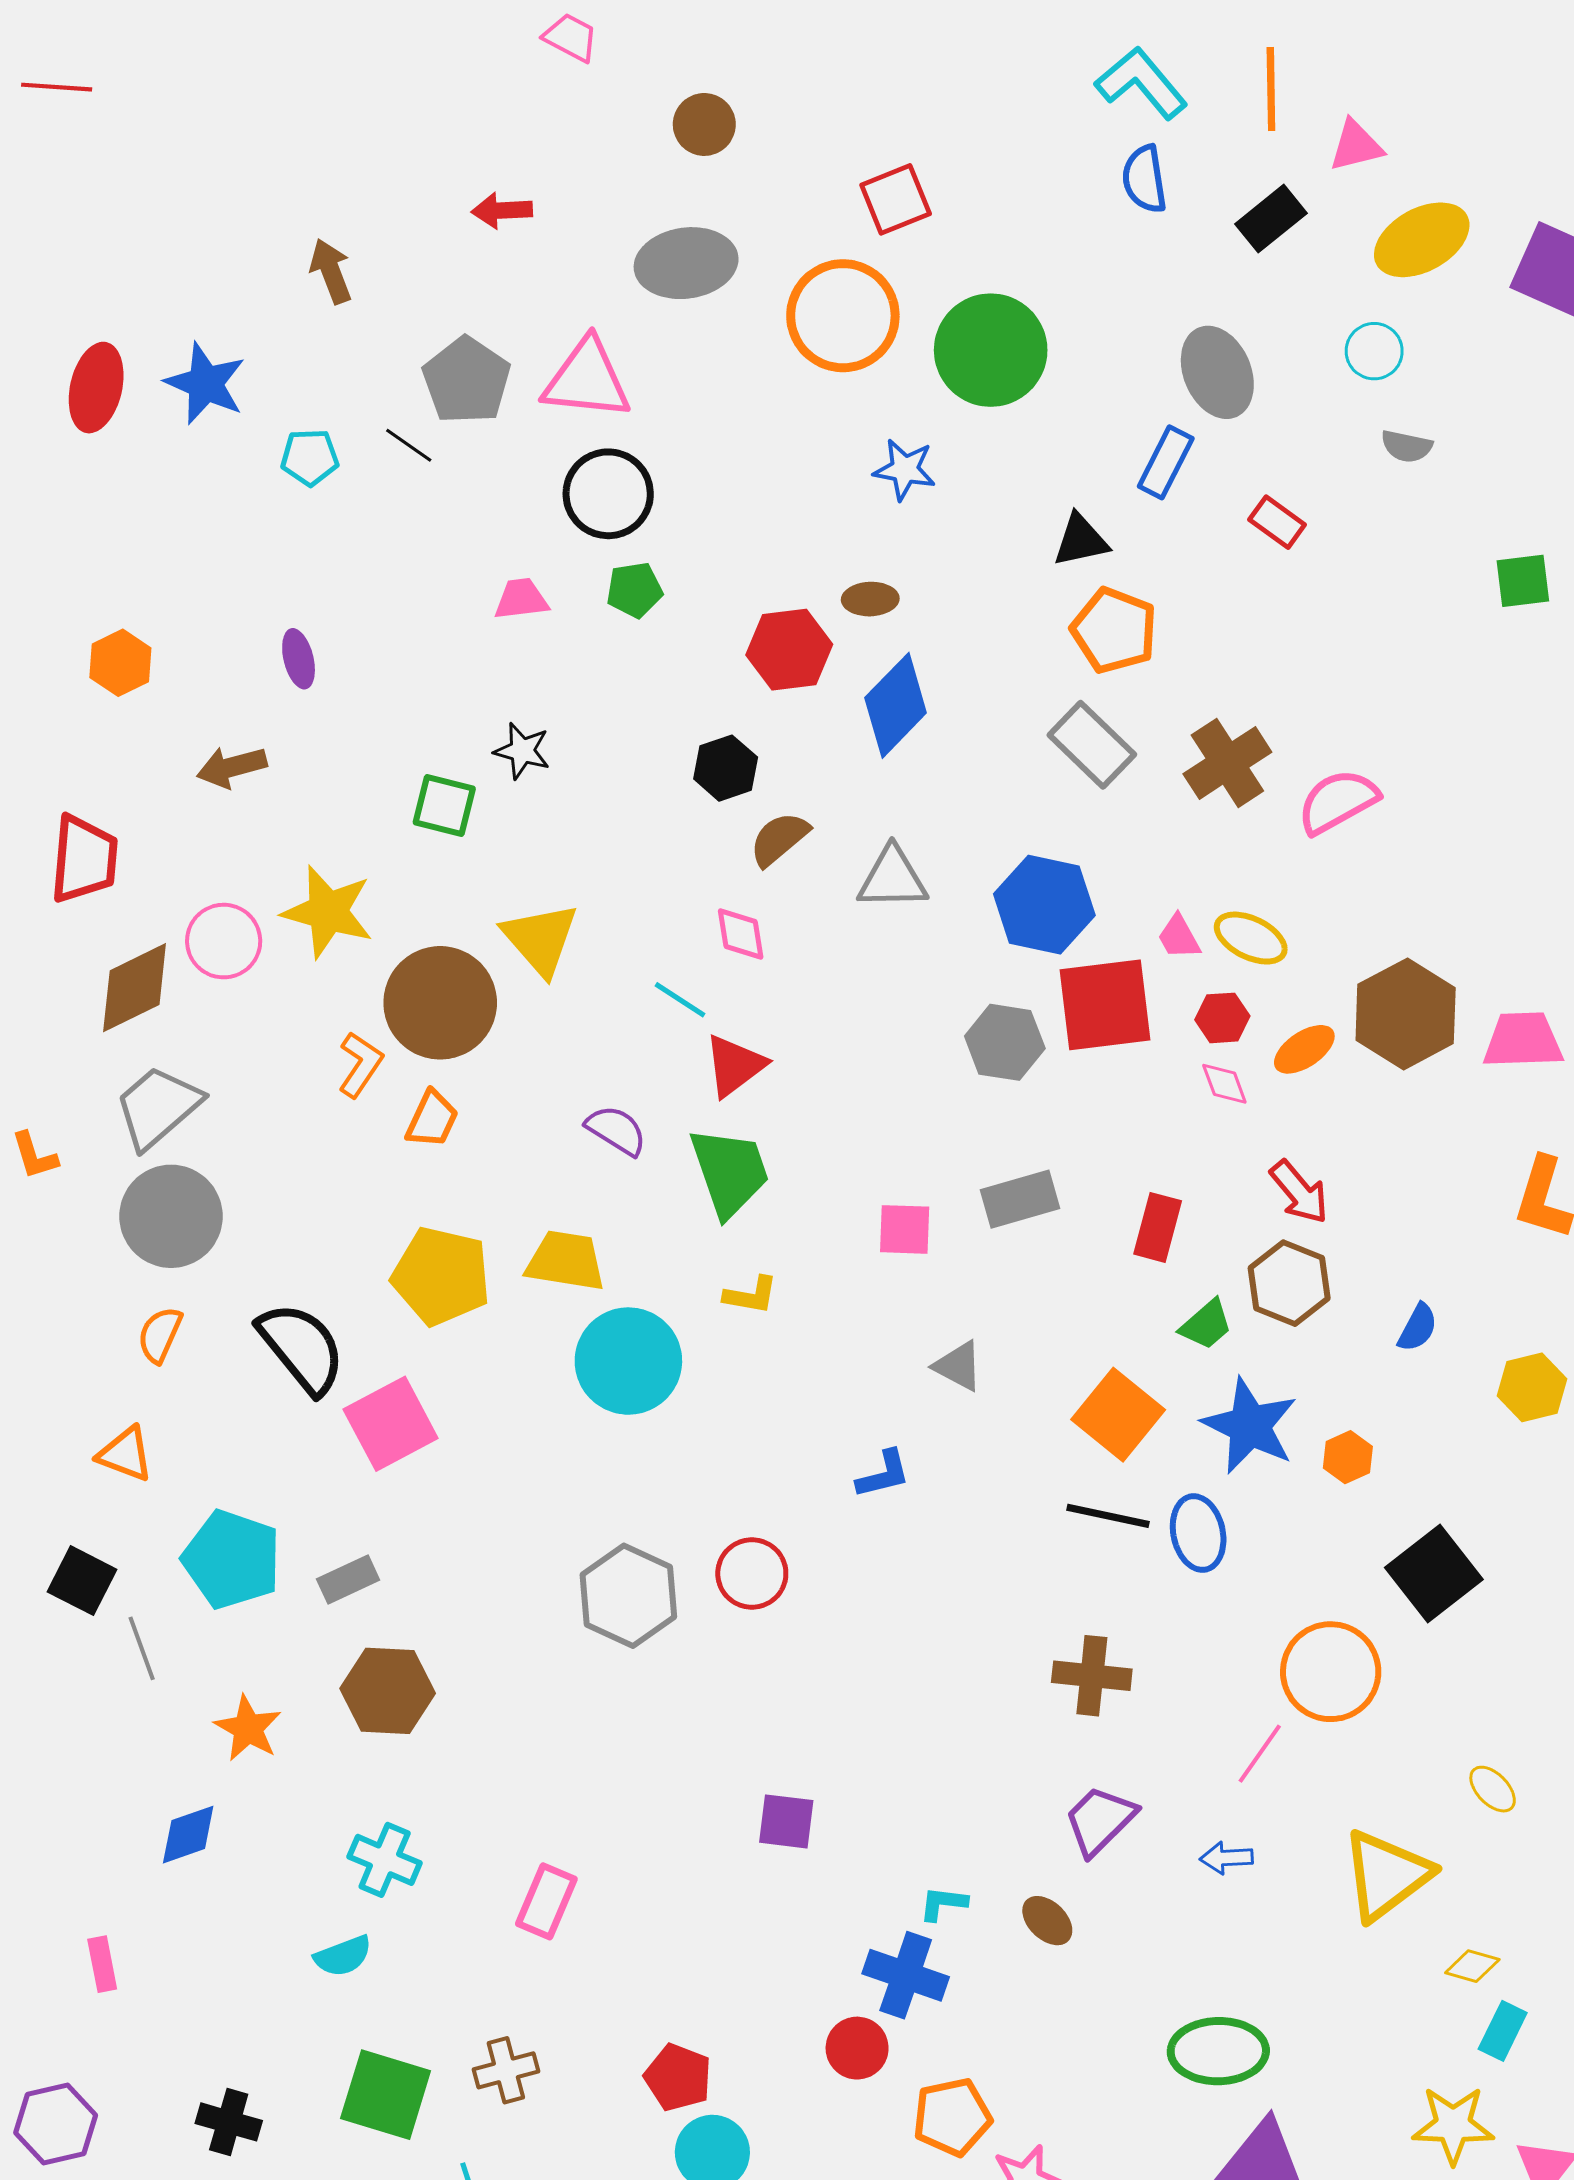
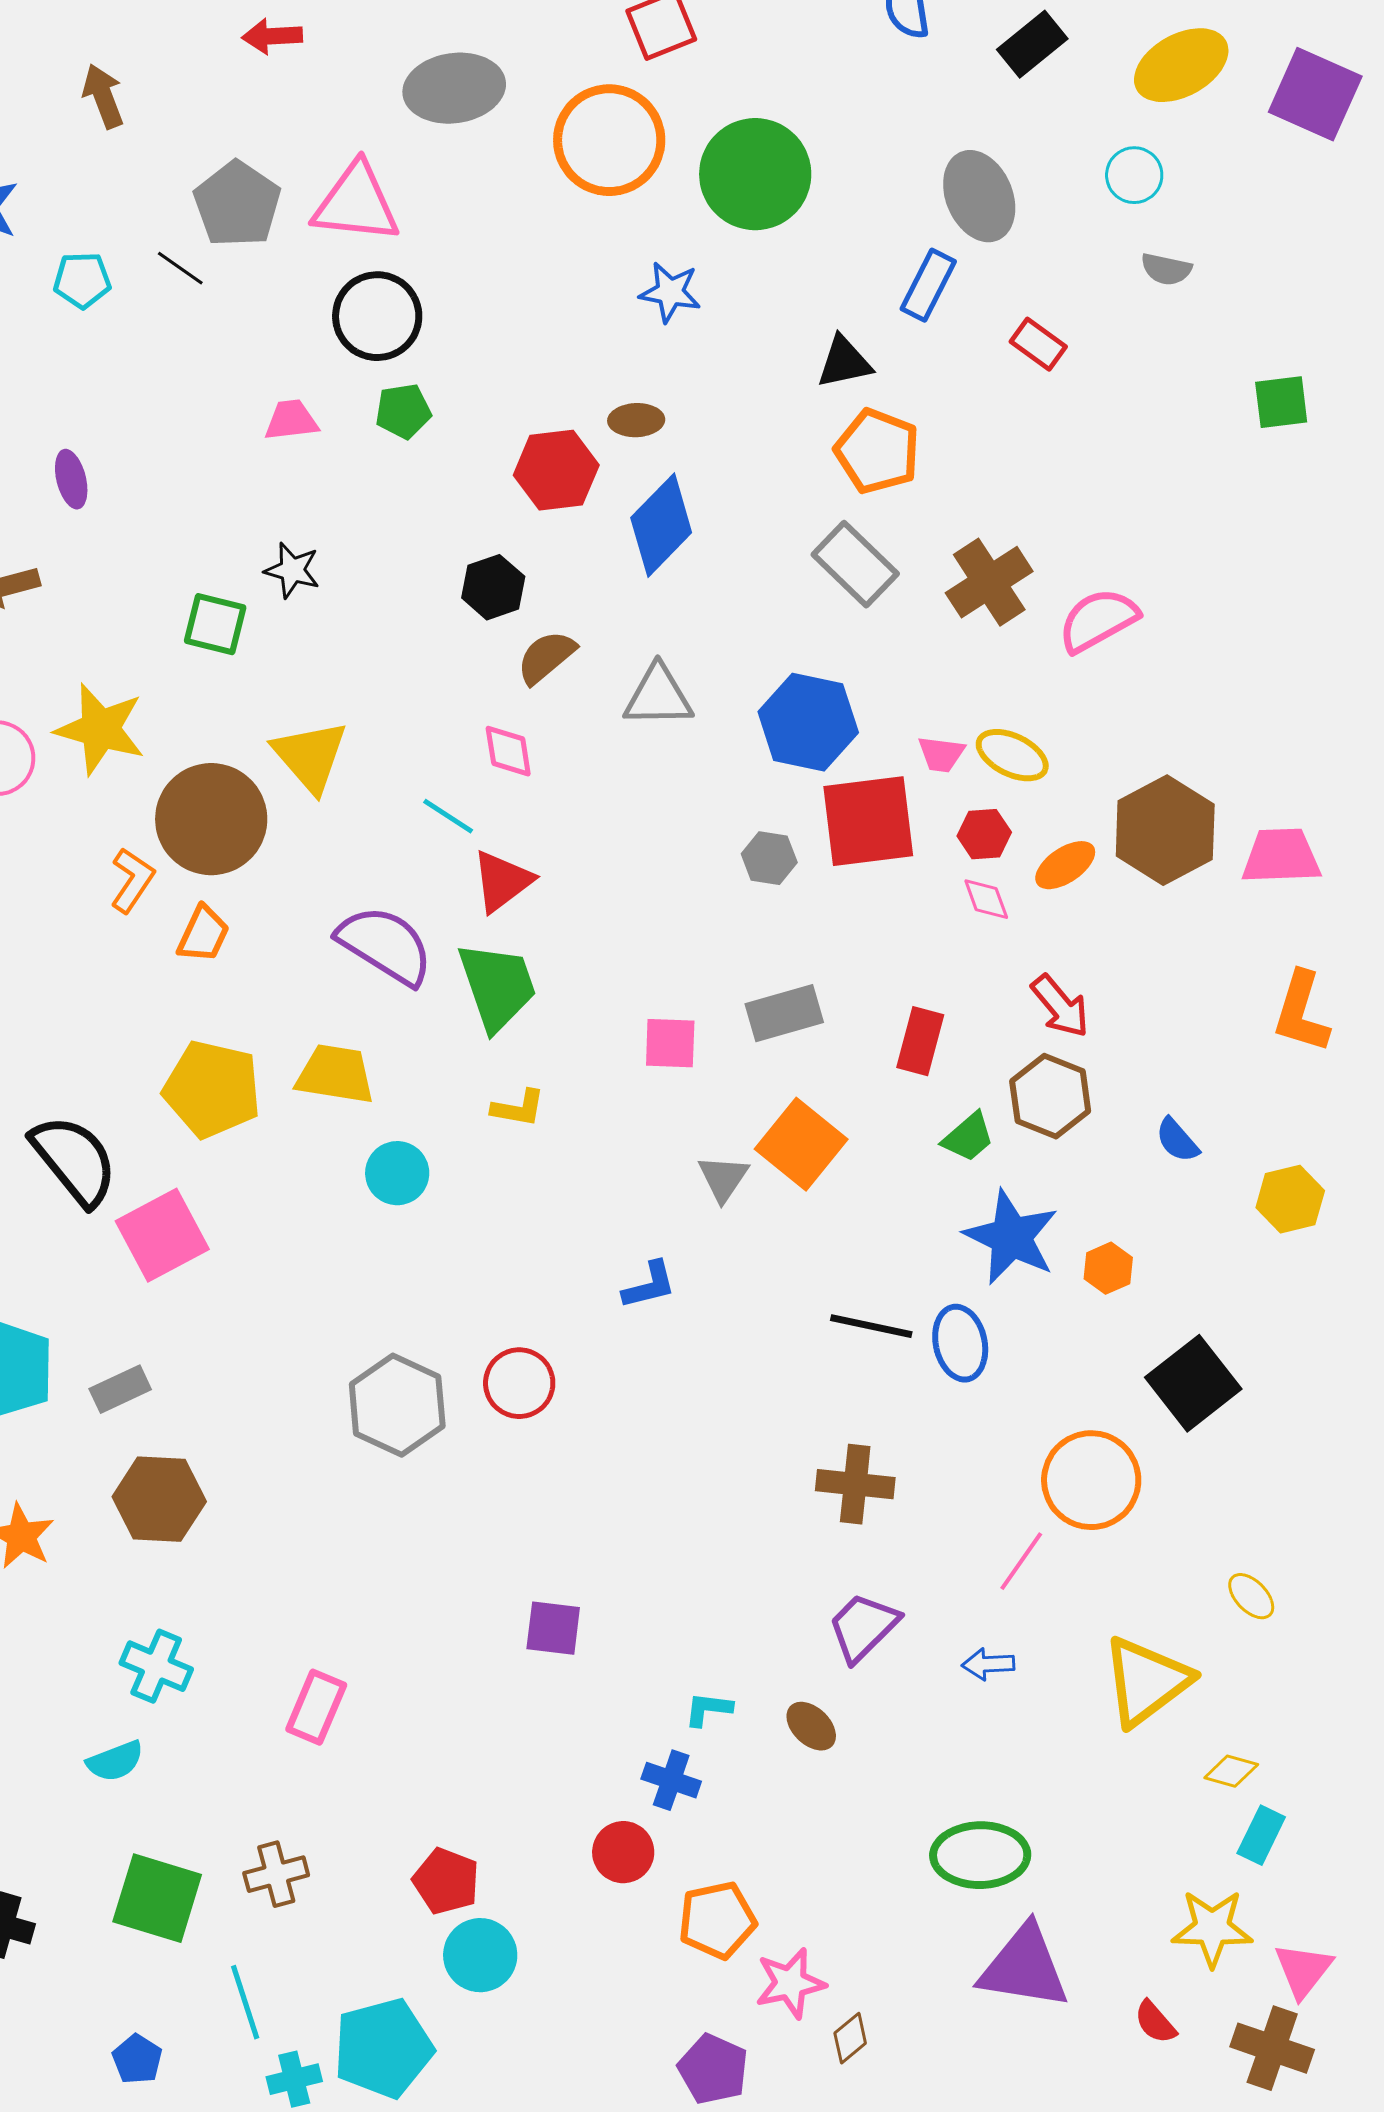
pink trapezoid: (1179, 937) -> (941, 754), turned -54
gray hexagon: (1005, 1042) -> (769, 858), size x0.7
purple semicircle: (616, 1130) -> (385, 945), size x1.6
blue semicircle: (1418, 1328) -> (1177, 1140), turned 111
cyan circle: (628, 1361) -> (397, 1173), size x0.6
gray triangle: (958, 1366) -> (723, 1178), turned 36
orange square: (1118, 1415) -> (801, 1144), moved
blue cross: (906, 1975) -> (671, 1780), size x0.7

